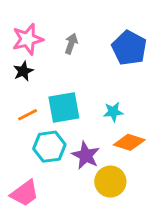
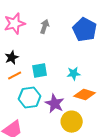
black star: (23, 71) -> (12, 58), moved
cyan square: (64, 107) -> (40, 71), size x0.7

